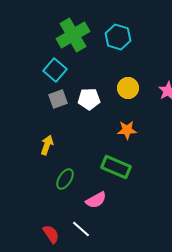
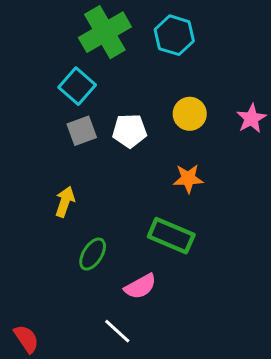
red semicircle: (51, 234) -> (26, 339), moved

